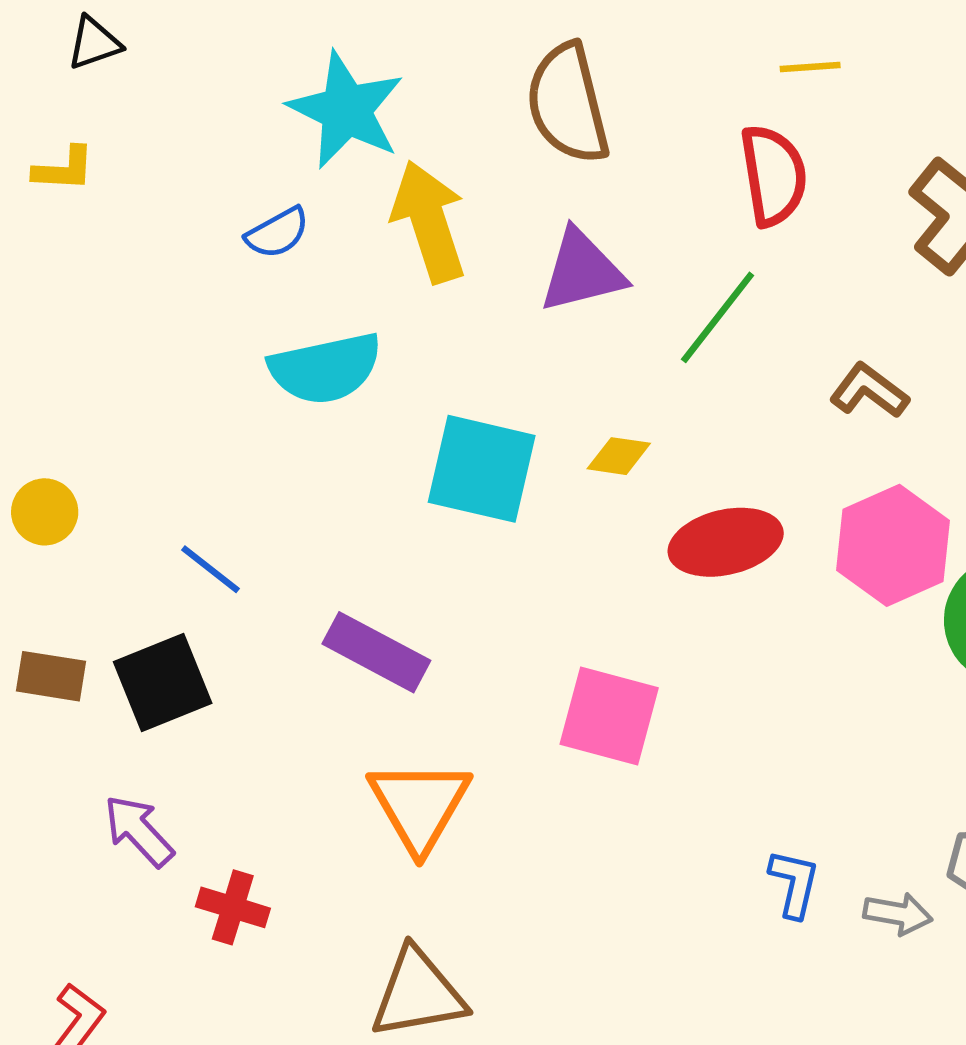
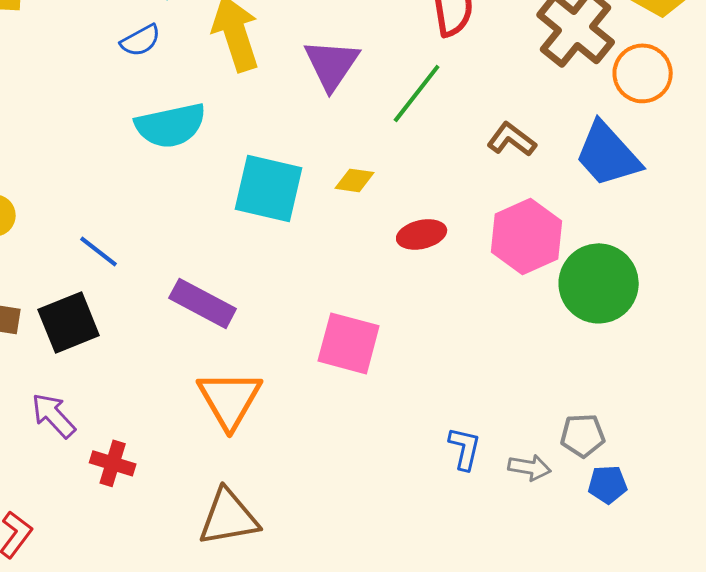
purple triangle: (582, 271) -> (332, 64), turned -42
red ellipse: (726, 542) -> (422, 234), size x0.7

